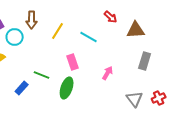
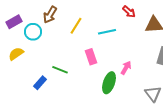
brown arrow: (32, 20) -> (50, 15), turned 30
cyan line: (89, 37) -> (107, 32), turned -42
green ellipse: (67, 88) -> (109, 83), moved

